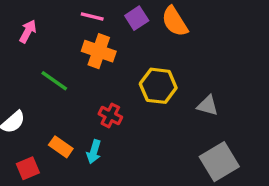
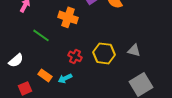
yellow hexagon: (158, 86) -> (104, 53), moved
cyan arrow: (94, 152) -> (65, 78), turned 48

